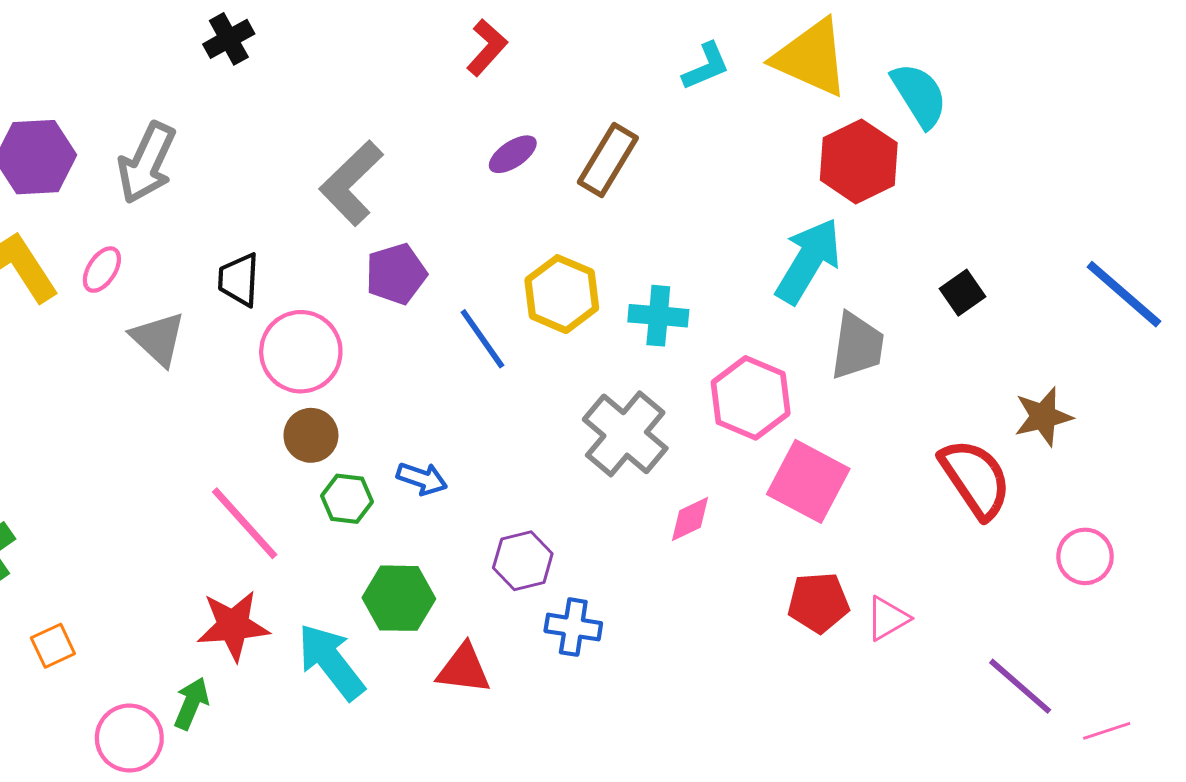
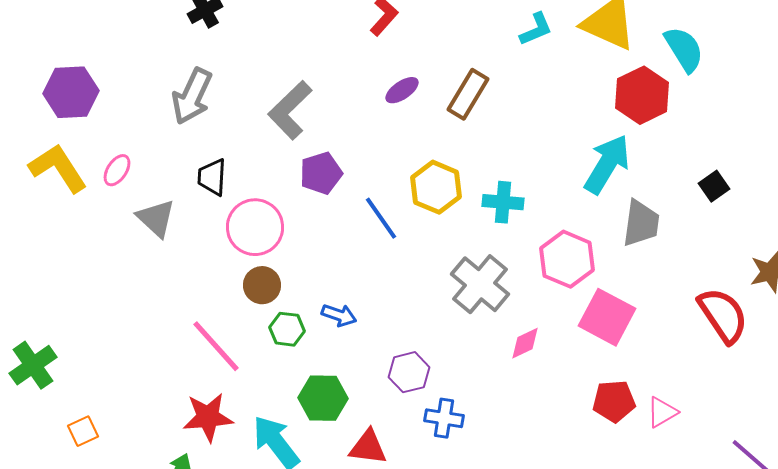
gray arrow: (147, 163) -> (192, 96), moved

